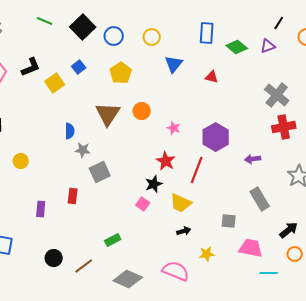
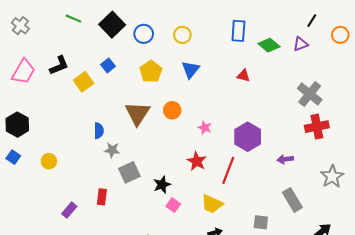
blue triangle: (174, 64) -> (191, 70), moved
black star: (154, 184) -> (162, 185), moved
purple rectangle: (41, 209) -> (69, 210), turned 35

